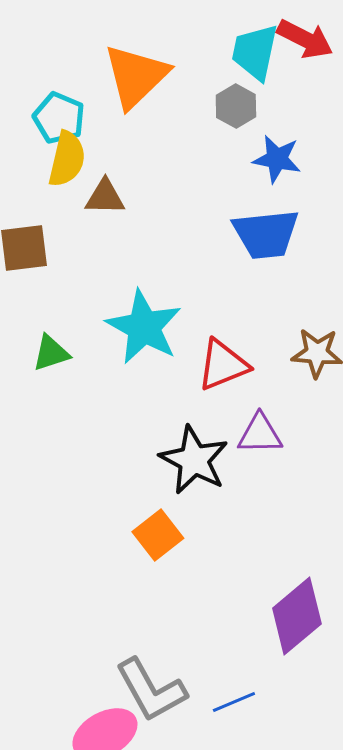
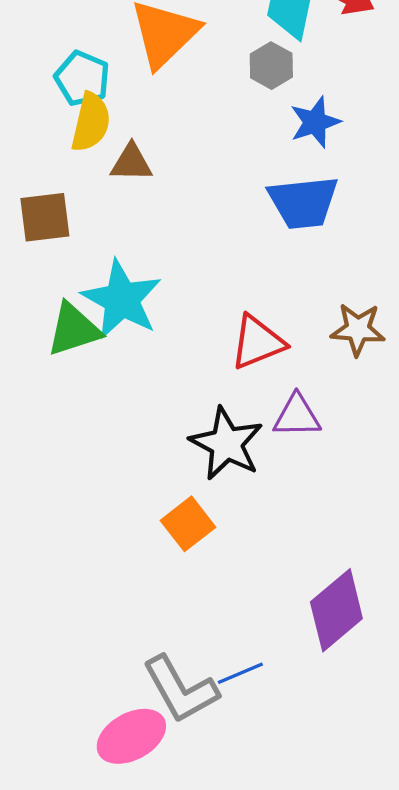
blue star: (277, 159) -> (315, 122), turned -30
cyan star: (144, 327) -> (122, 299), moved
green triangle: (51, 353) -> (74, 329), size x1.4
blue line: (234, 702) -> (240, 673), moved

